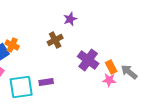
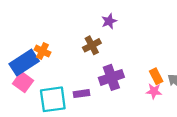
purple cross: (88, 60) -> (111, 77), moved, turned 35

